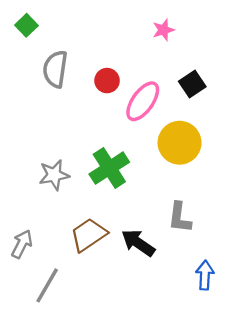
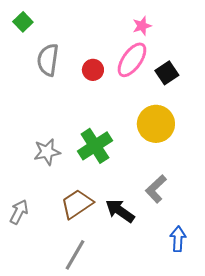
pink ellipse: (143, 101) -> (132, 60), moved
gray L-shape: (180, 218) -> (156, 189), turned 40
gray line: (47, 285) -> (75, 255), moved

